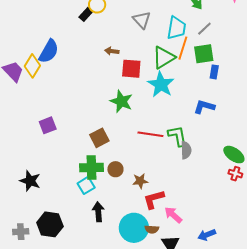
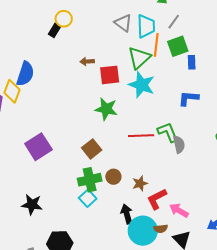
gray triangle: (142, 20) -> (123, 23), moved
purple square: (48, 125) -> (38, 147), size x1.5
black arrow: (98, 212) -> (127, 214), moved

